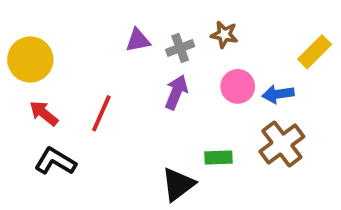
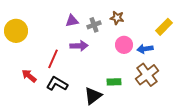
purple arrow: (176, 92) -> (79, 46), moved, turned 66
red arrow: (44, 113) -> (29, 76), moved
black L-shape: (55, 161) -> (57, 84), moved

